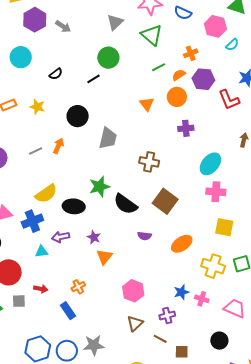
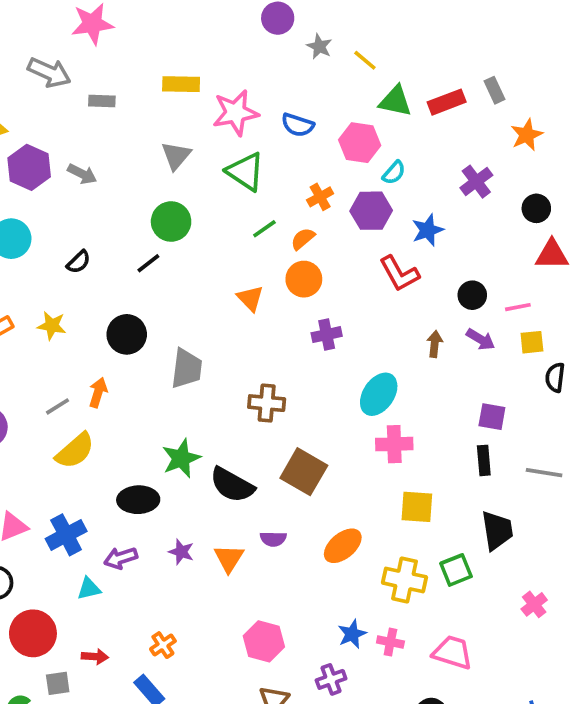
purple hexagon: (203, 79) -> (371, 211), moved
yellow semicircle: (46, 194) -> (75, 451), moved
orange triangle: (104, 257) -> (229, 558), moved

